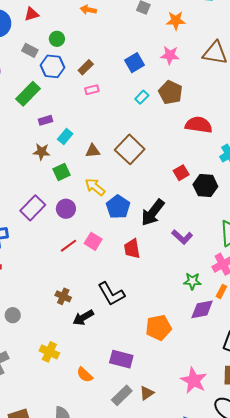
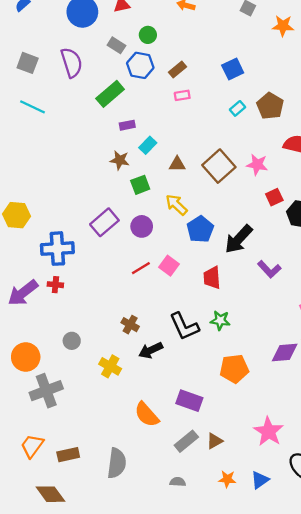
pink star: (170, 55) -> (257, 165), moved
green star: (192, 281) -> (220, 320), moved
yellow cross: (49, 352) -> (110, 366), moved
orange semicircle: (85, 375) -> (147, 415), size x1.4

